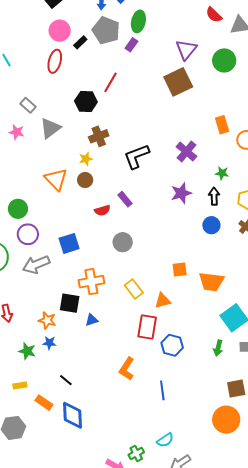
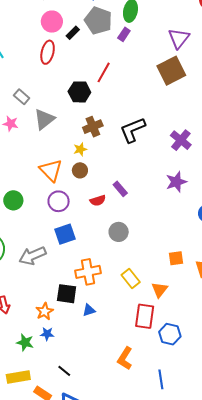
black L-shape: (136, 156) -> (133, 130), moved
purple circle: (28, 234) -> (59, 201), moved
orange triangle: (163, 301) -> (160, 290), turned -36
orange star: (47, 320) -> (45, 311), turned 30
yellow rectangle: (20, 385) -> (18, 377), size x1.6

